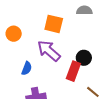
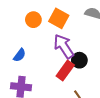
orange circle: (14, 34) -> (33, 20), moved
purple arrow: (49, 51) -> (64, 46), moved

